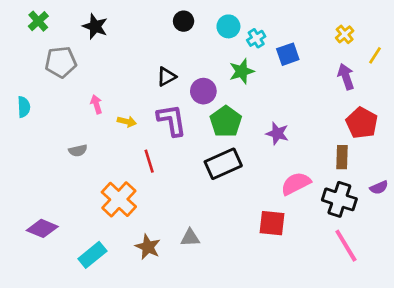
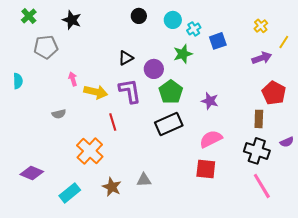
purple arrow: (346, 77) -> (262, 58), turned 90
yellow arrow: (127, 121) -> (96, 92), size x1.6
pink semicircle: (296, 184) -> (211, 139), moved

